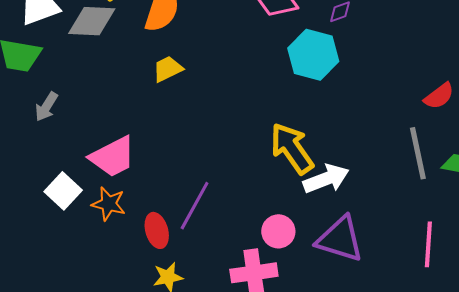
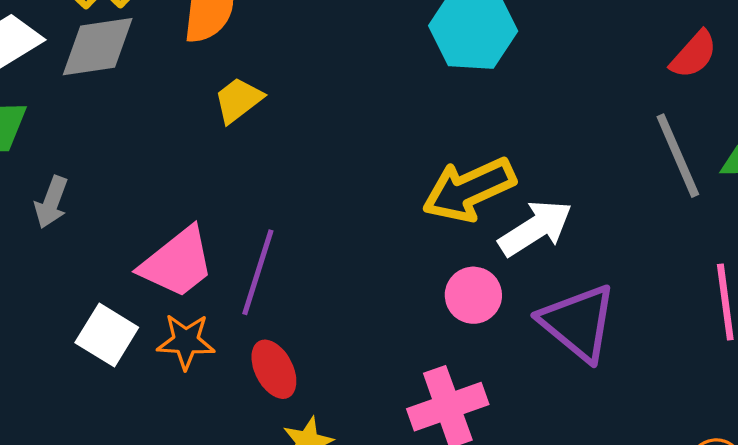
yellow arrow: (292, 148) -> (469, 190), turned -68
purple line: (195, 206) -> (258, 272), moved
pink circle: (278, 231) -> (473, 295), moved
purple triangle: (340, 239) -> (578, 323), turned 34

